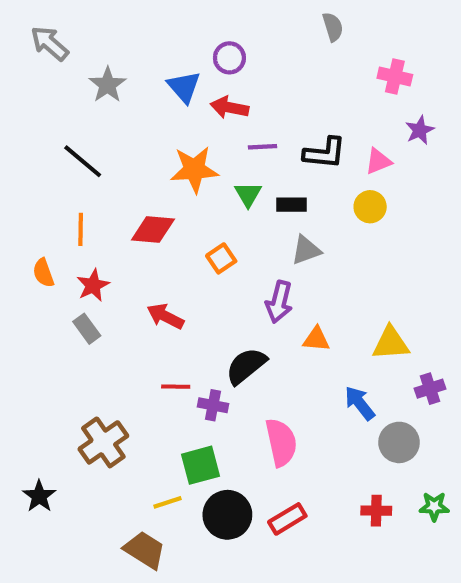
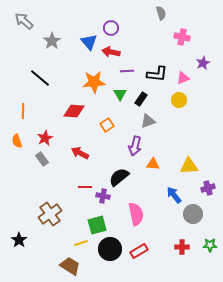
pink cross: (395, 76) -> (182, 37), moved
black rectangle: (291, 205) -> (141, 99), turned -56
orange line: (81, 229) -> (23, 111), moved
orange semicircle: (43, 273) -> (17, 141), moved

